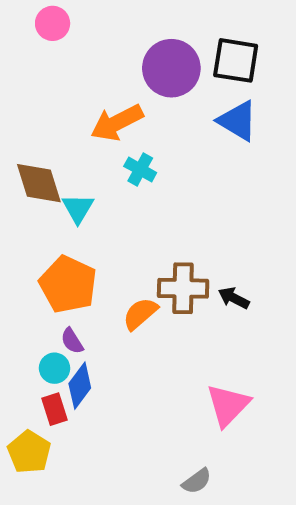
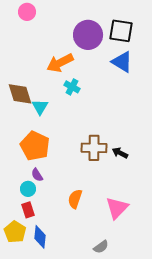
orange semicircle: (140, 314) -> (75, 199), moved, turned -30
blue diamond: (80, 386) -> (40, 237), moved, turned -30

